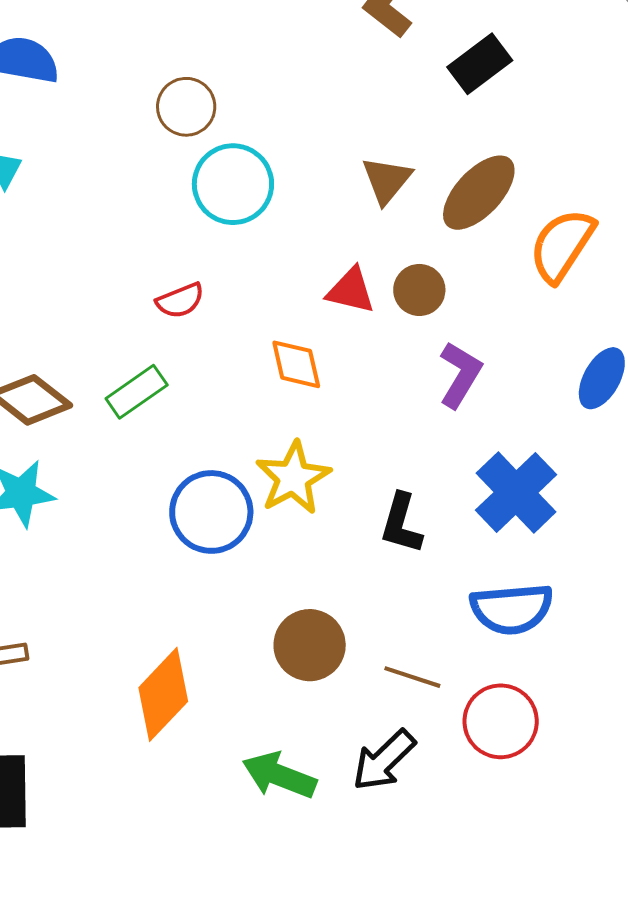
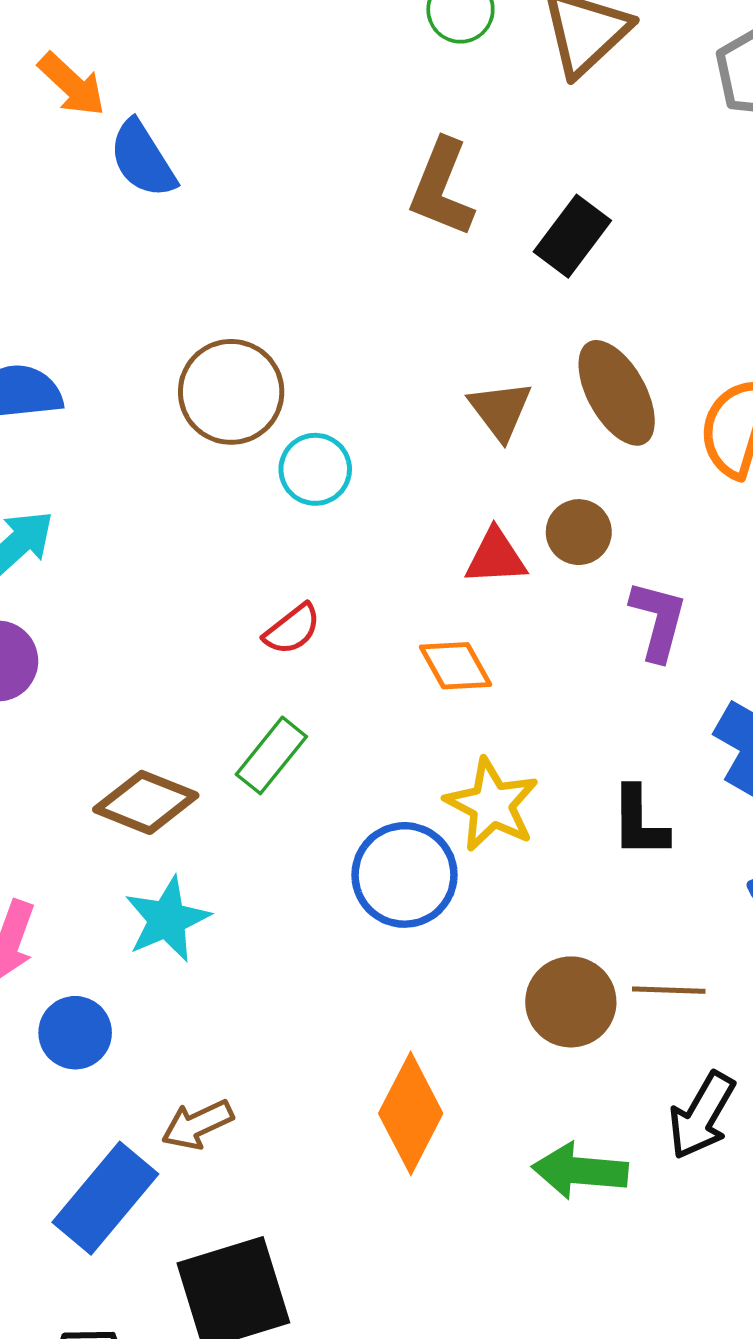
brown circle: (186, 107) -> (231, 392), size x1.4
cyan circle: (233, 184) -> (315, 469), size x0.7
brown ellipse: (479, 193) -> (617, 393), turned -56
brown line: (412, 677) -> (669, 990), moved

